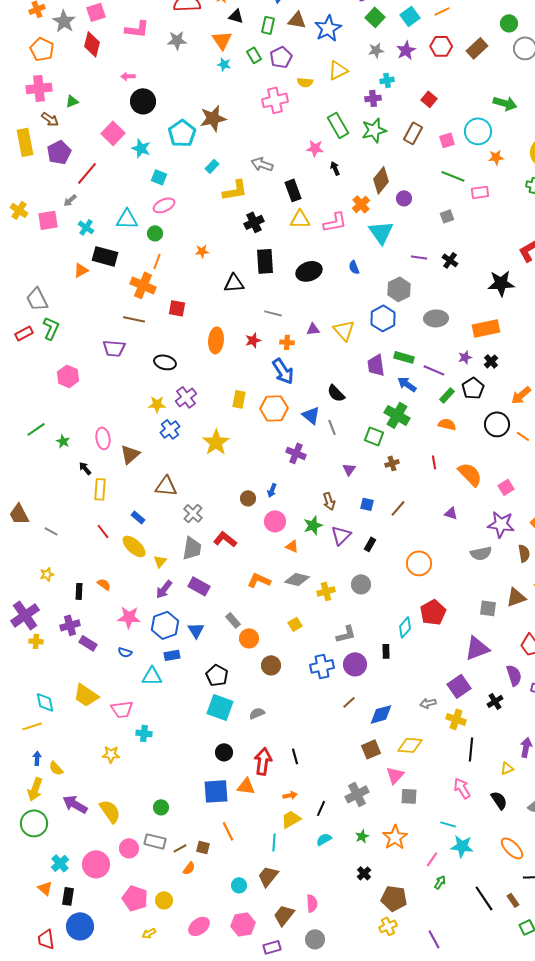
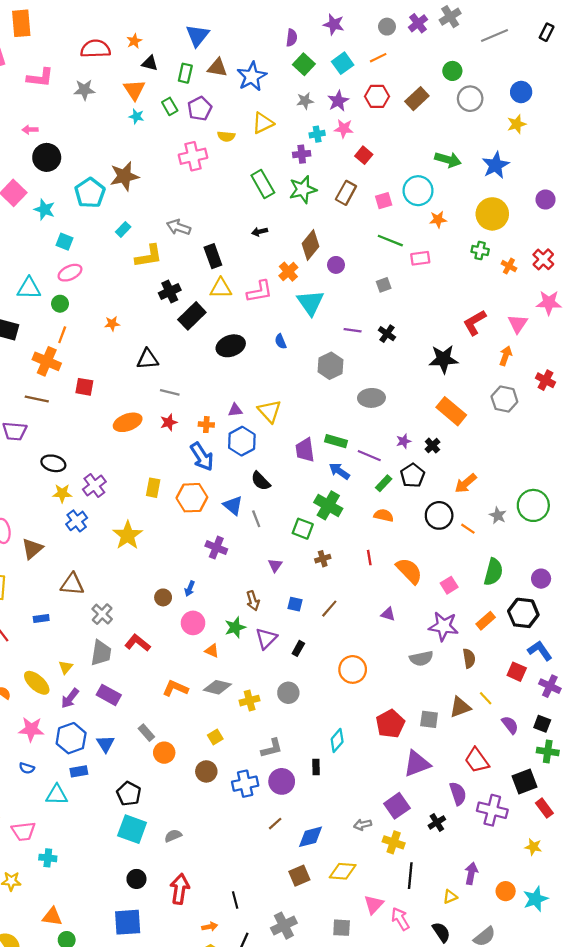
pink star: (315, 148) -> (344, 129), moved
black arrow: (335, 168) -> (260, 232), turned -80
black rectangle: (265, 261) -> (192, 316), moved, turned 50
gray line: (273, 313) -> (170, 392), moved
blue hexagon: (383, 318) -> (242, 441), moved
orange rectangle: (486, 328) -> (451, 411), moved, turned 52
orange ellipse: (216, 340) -> (128, 422), turned 65
black ellipse: (165, 362) -> (53, 463), moved
blue rectangle: (138, 517) -> (41, 618), turned -48
yellow ellipse: (134, 546) -> (37, 683), moved
red pentagon: (433, 612) -> (390, 724), moved
brown circle: (271, 665) -> (206, 771), moved
black line: (295, 756) -> (235, 900), moved
pink triangle: (395, 775) -> (374, 904), moved
orange triangle: (246, 786) -> (52, 917), moved

